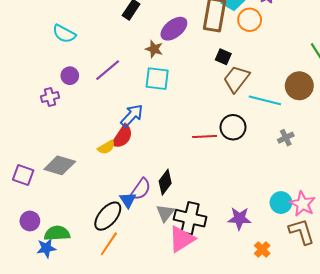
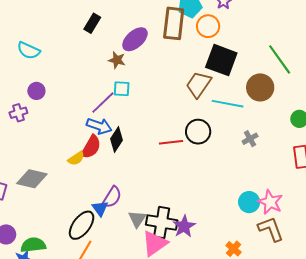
black square: (223, 57) -> (221, 60), moved, size x2.0
purple line: (108, 70) -> (103, 103), moved
cyan square: (157, 79) -> (122, 89), size x0.7
blue arrow: (132, 116) -> (99, 126), turned 70
black diamond: (165, 182) -> (116, 139), moved
purple star: (239, 218) -> (184, 226), moved, turned -30

